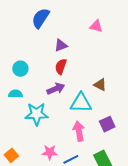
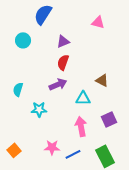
cyan circle: (20, 69) -> (23, 40), moved
cyan semicircle: (15, 94) -> (18, 89), turned -72
cyan triangle: (81, 103) -> (83, 98), size x0.7
cyan star: (37, 114) -> (39, 109), size x0.7

